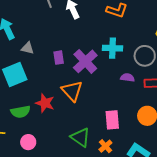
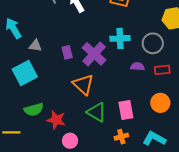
red star: (45, 103) -> (56, 120), moved
green triangle: (80, 137) -> (97, 112), moved
pink circle: (28, 142) -> (70, 141), moved
orange cross: (105, 146) -> (121, 137), turned 32

